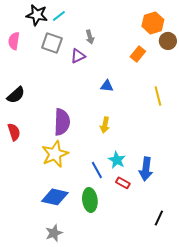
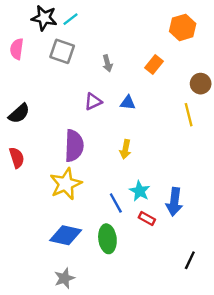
gray arrow: (90, 37) -> (107, 63), moved
brown circle: (168, 41) -> (201, 84), moved
orange rectangle: (138, 54) -> (154, 64), moved
purple triangle: (78, 56) -> (93, 101), moved

